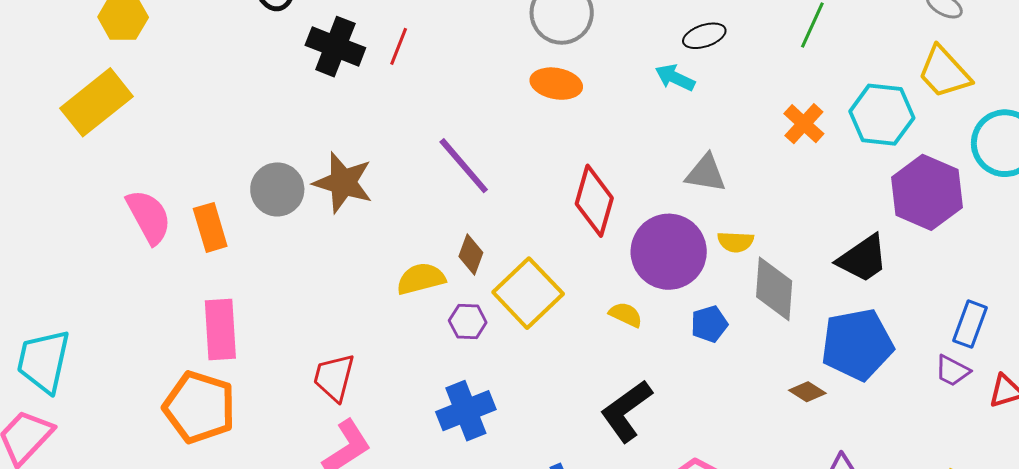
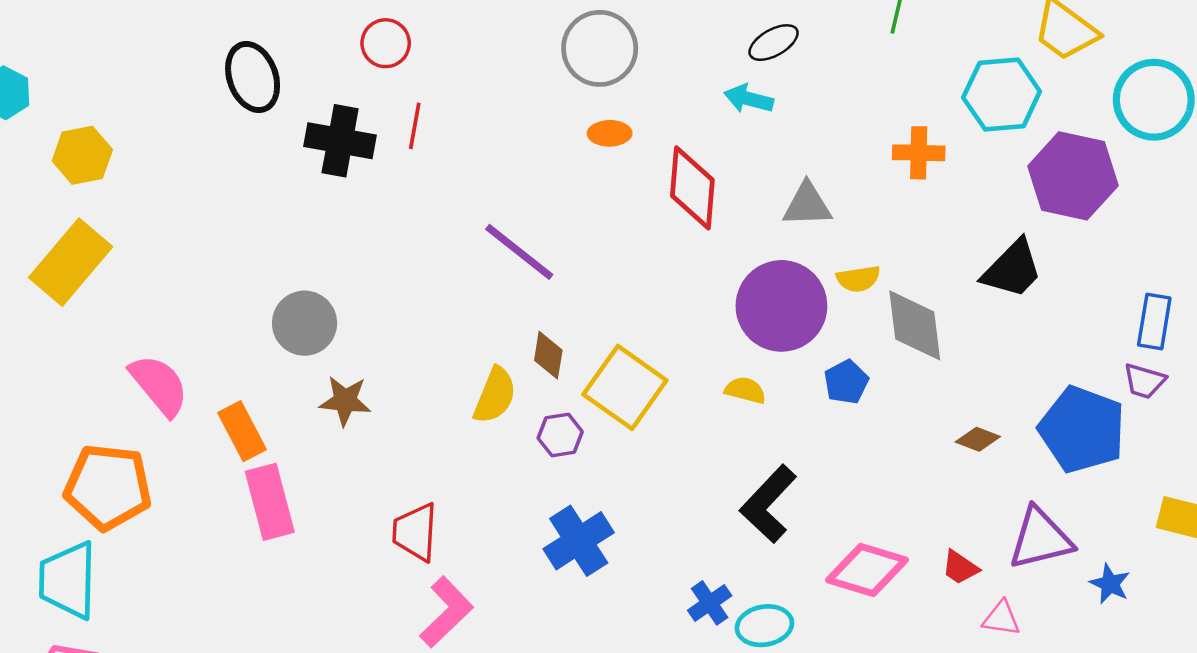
orange ellipse: (556, 84) -> (610, 133), size x0.7
orange cross: (804, 124) -> (919, 153), moved, turned -30
brown star: (343, 183) -> (345, 401), moved, size x0.7
red diamond: (594, 201) -> (692, 188), moved
orange rectangle: (210, 227) -> (242, 431), moved
yellow semicircle: (421, 279) -> (495, 395), turned 138
blue pentagon: (857, 344) -> (1082, 429), moved, turned -30
orange pentagon: (199, 407) -> (108, 487), moved

